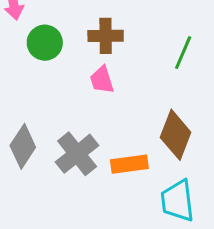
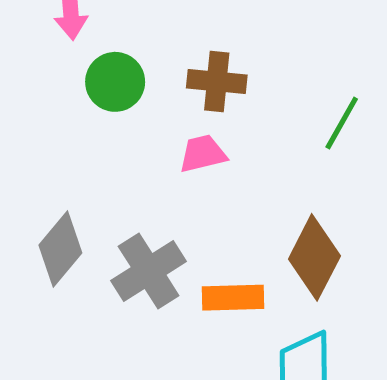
pink trapezoid: (102, 80) -> (203, 154), turned 88

